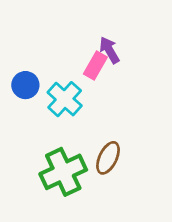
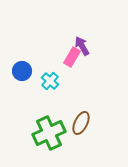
cyan cross: (65, 99) -> (50, 81), size x0.7

